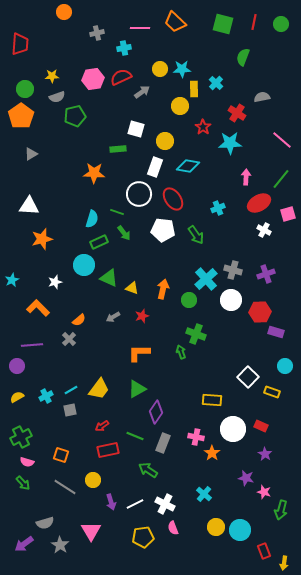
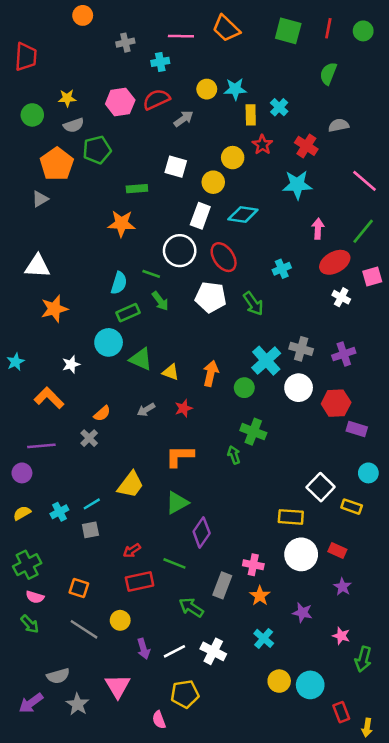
green semicircle: (243, 57) -> (328, 74), moved
yellow circle: (180, 106) -> (233, 158), moved
orange pentagon: (21, 116) -> (57, 164), moved
red star: (203, 127) -> (262, 145), moved
green rectangle: (118, 149) -> (137, 189), moved
yellow trapezoid: (99, 389) -> (131, 485), moved
yellow rectangle: (212, 400) -> (291, 517), moved
gray rectangle: (163, 443) -> (222, 585), moved
orange star: (212, 453) -> (260, 596), moved
purple star: (246, 478) -> (302, 613), moved
pink semicircle: (173, 528) -> (159, 720), moved

